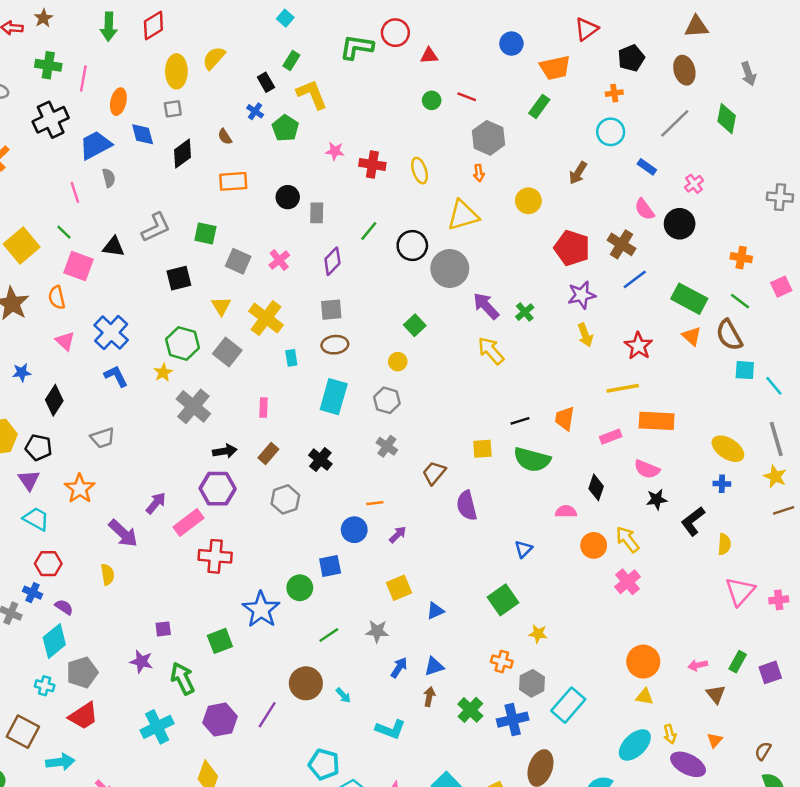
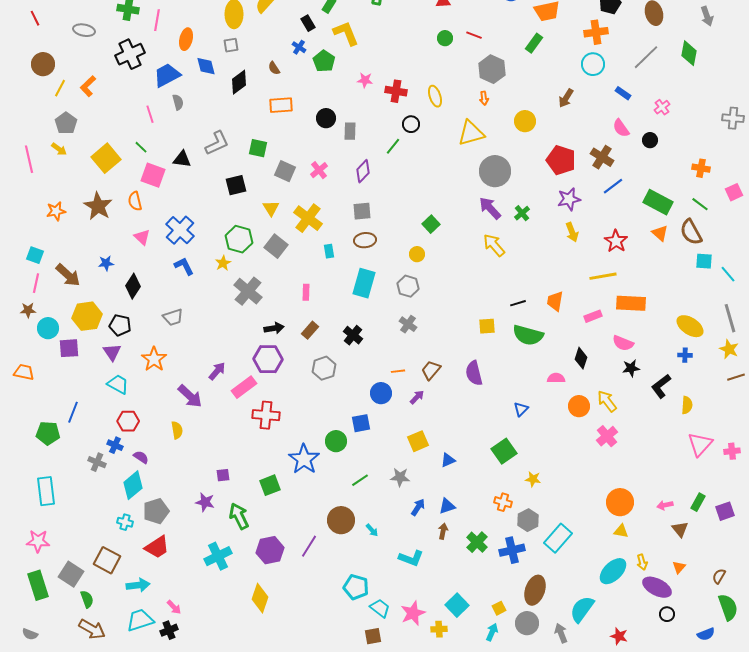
orange cross: (614, 93) -> (596, 32), size x1.6
black circle: (680, 224) -> (650, 140), size x0.6
black circle: (412, 246) -> (411, 124), moved, size x0.7
gray circle: (450, 268) -> (495, 171), moved
brown trapezoid: (434, 473) -> (431, 370), moved

